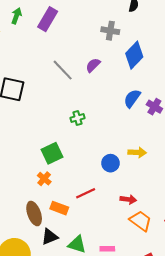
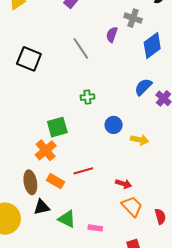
purple semicircle: (93, 65) -> (112, 35), moved, turned -35
blue circle: (110, 163) -> (114, 125), moved
orange cross: (44, 179) -> (46, 150), size x1.5

